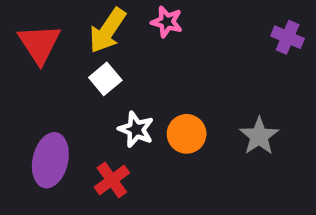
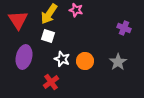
purple cross: (288, 37) -> (124, 28), moved
white square: (105, 79) -> (48, 36), turned -32
purple ellipse: (50, 160) -> (24, 57), moved

